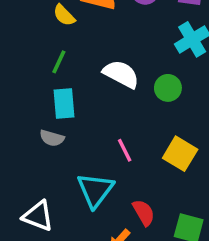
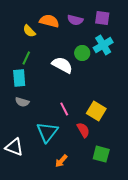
green circle: (168, 88) -> (82, 53), moved
cyan rectangle: (64, 104) -> (19, 78), moved
red semicircle: (144, 213) -> (83, 130), moved

